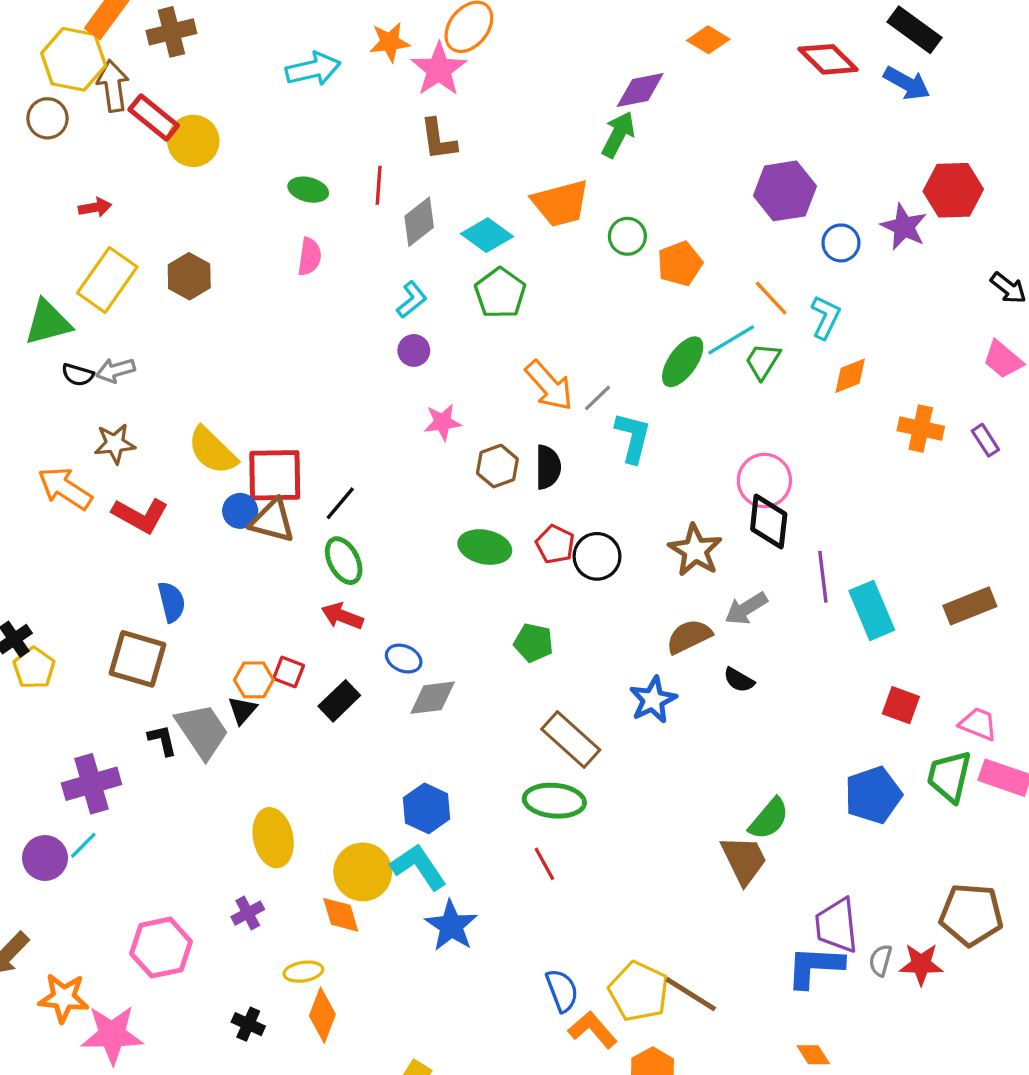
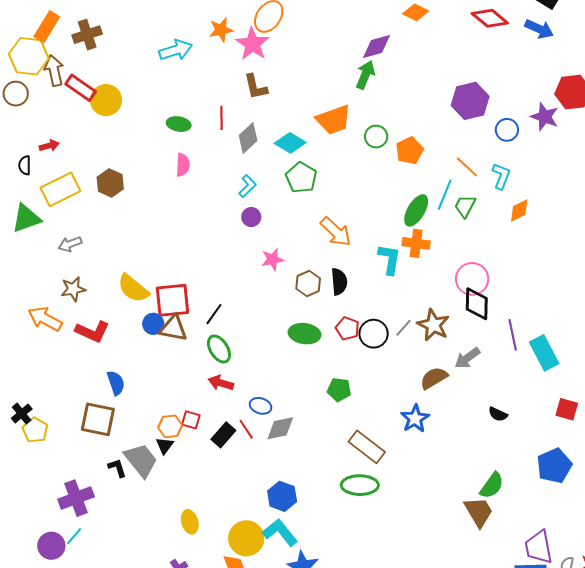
yellow rectangle: (107, 280) -> (60, 189), turned 33
cyan line: (731, 340) -> (445, 195), turned -32
black semicircle: (78, 375) -> (25, 165), moved, turned 78
gray line: (597, 398) -> (403, 328), moved
orange cross: (921, 429) -> (416, 243), moved
black semicircle: (739, 680) -> (498, 414), moved
yellow ellipse: (273, 838) -> (190, 522), size x0.7
red line: (544, 864) -> (246, 429), moved

